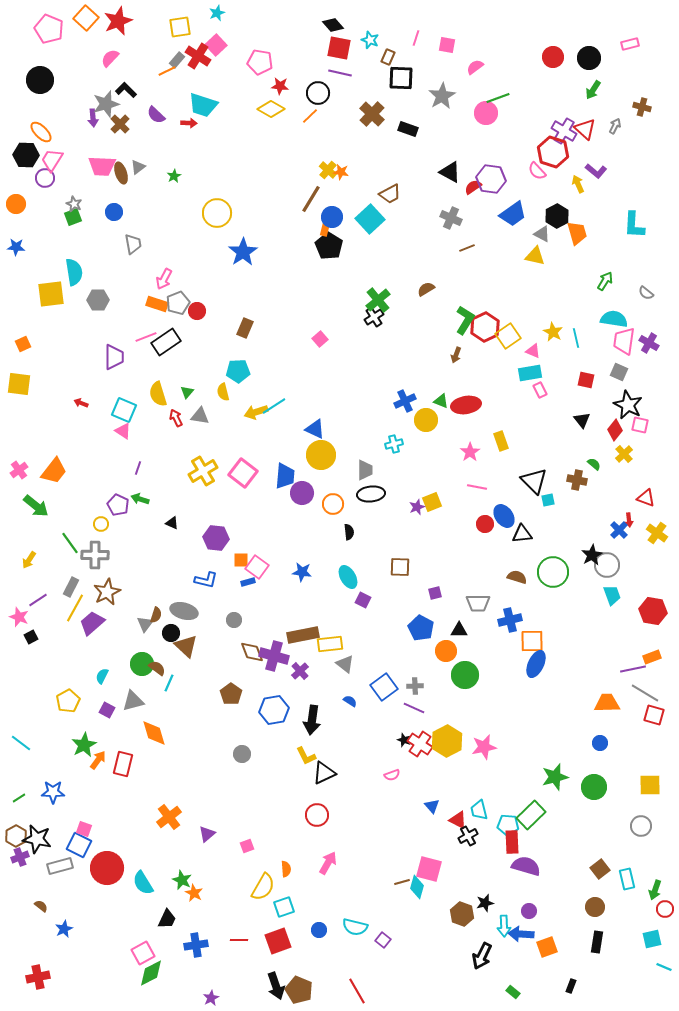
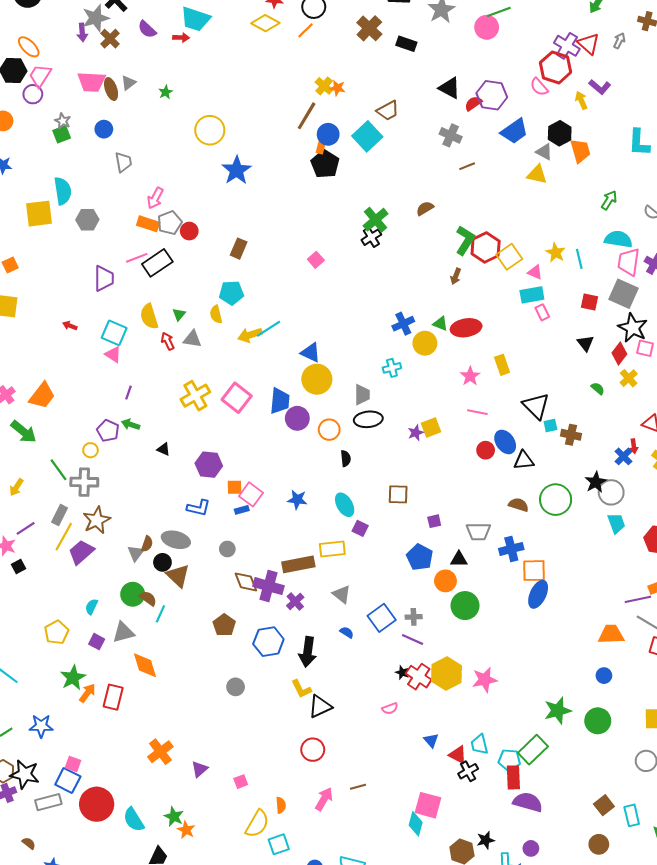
gray square: (619, 372) -> (623, 294), size x1.6
brown cross: (577, 480) -> (571, 435), moved
yellow rectangle: (330, 644) -> (332, 549), moved
brown line: (402, 882) -> (358, 787), moved

